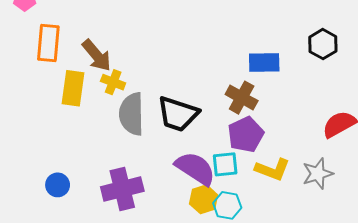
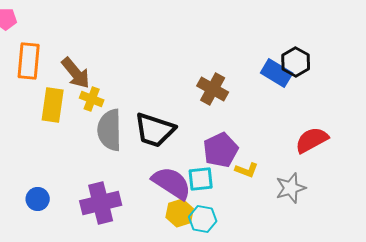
blue rectangle: (264, 63) -> (277, 73), moved, turned 32
brown cross: (242, 98) -> (213, 89), moved
yellow L-shape: (272, 169) -> (247, 170), moved, size x0.7

